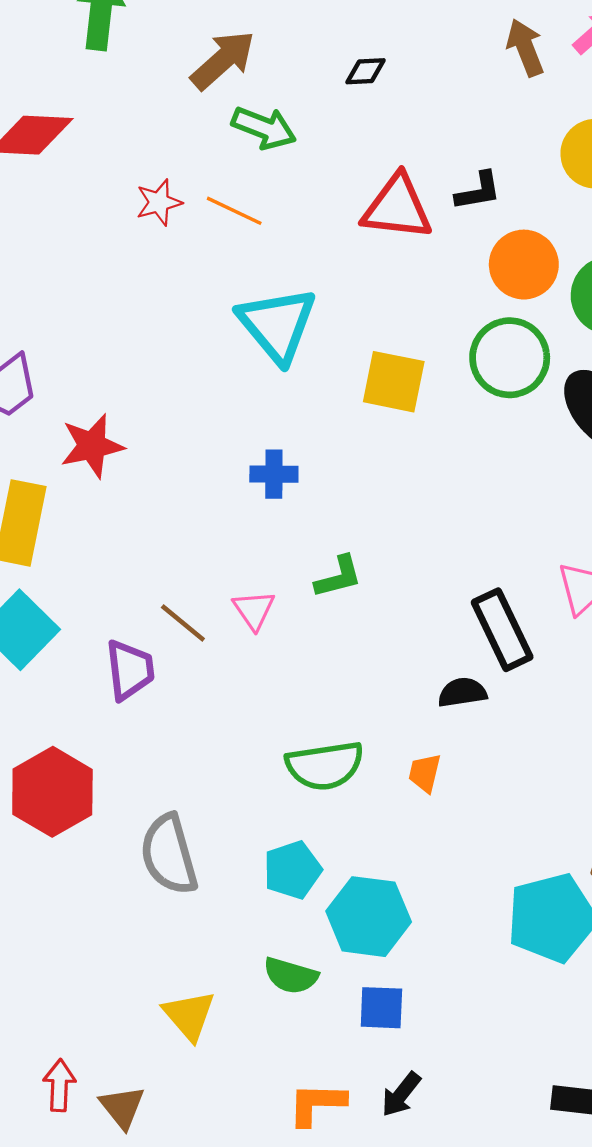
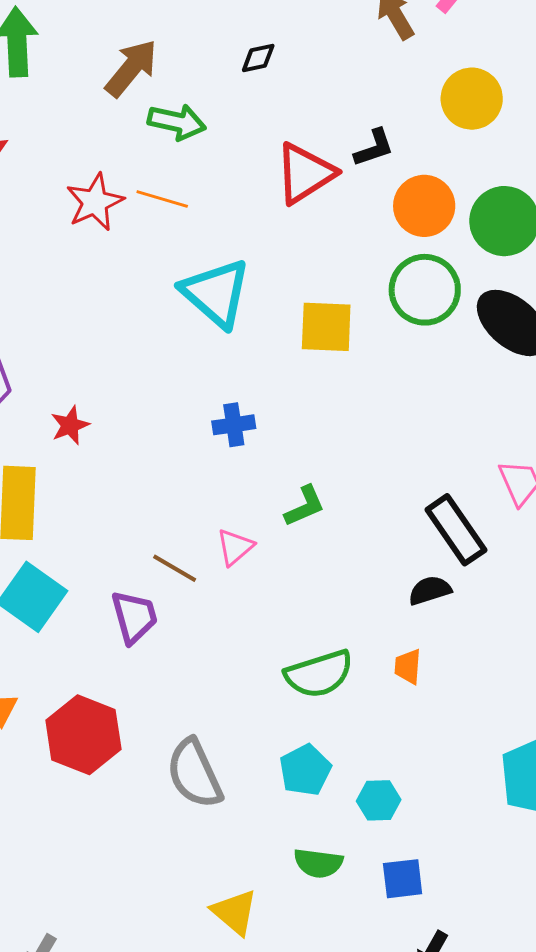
red star: (159, 202) -> (95, 202), size x1.4
red triangle: (397, 207) -> (305, 173), turned -30
red star: (92, 446) -> (70, 425), size x0.7
pink triangle: (254, 610) -> (235, 547), turned 33
cyan hexagon: (369, 917) -> (379, 800), size x0.6

